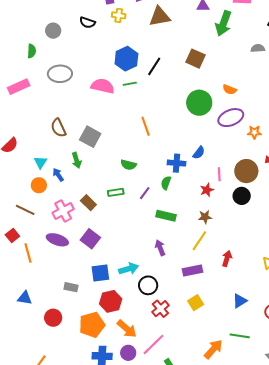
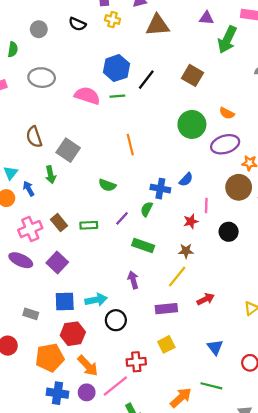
brown circle: (246, 171) -> (239, 187), moved
green rectangle: (116, 192) -> (89, 225), moved
red arrow: (227, 259) -> (206, 299), turned 42
blue triangle: (240, 301) -> (215, 347), turned -42
red cross: (160, 309) -> (136, 362), moved, turned 30

